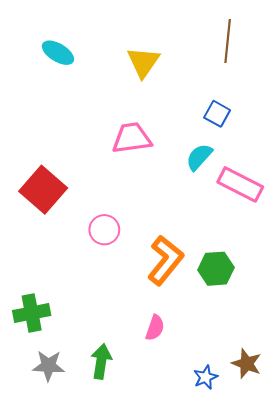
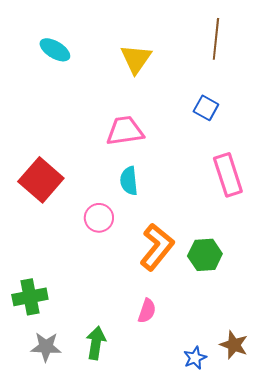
cyan semicircle: (199, 157) -> (129, 181), moved, turned -48
pink rectangle: (240, 184) -> (228, 175), turned 45

